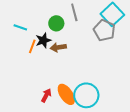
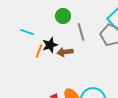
gray line: (74, 12) -> (81, 32), moved
green circle: (56, 23) -> (63, 16), moved

